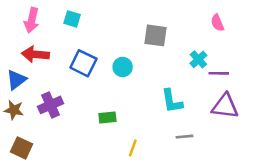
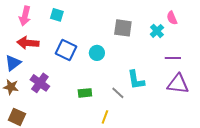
cyan cross: (198, 59) -> (157, 31), moved
purple cross: (51, 105) -> (40, 83), turned -30
gray line: (185, 137) -> (118, 93), moved, turned 48

